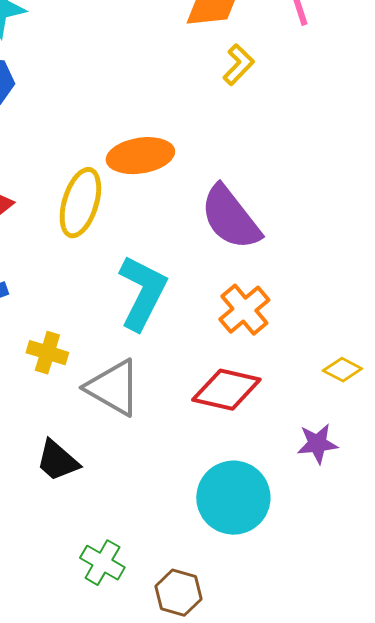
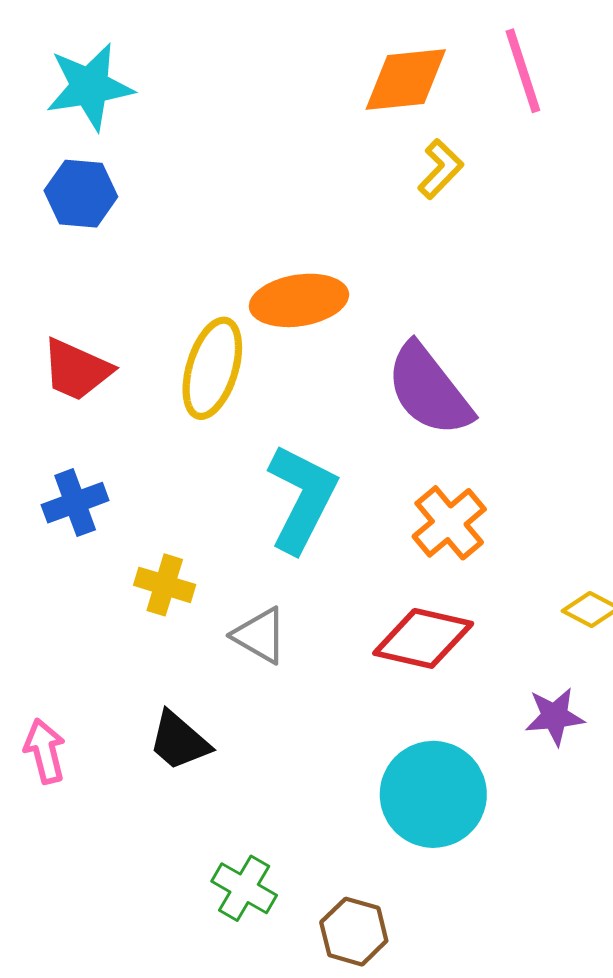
gray triangle: (113, 388) -> (260, 635), size x0.7

